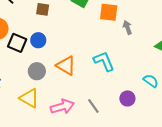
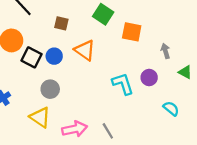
gray arrow: (127, 27) -> (165, 51), moved
orange triangle: (66, 66) -> (85, 50), moved
purple circle: (127, 98) -> (149, 78), moved

